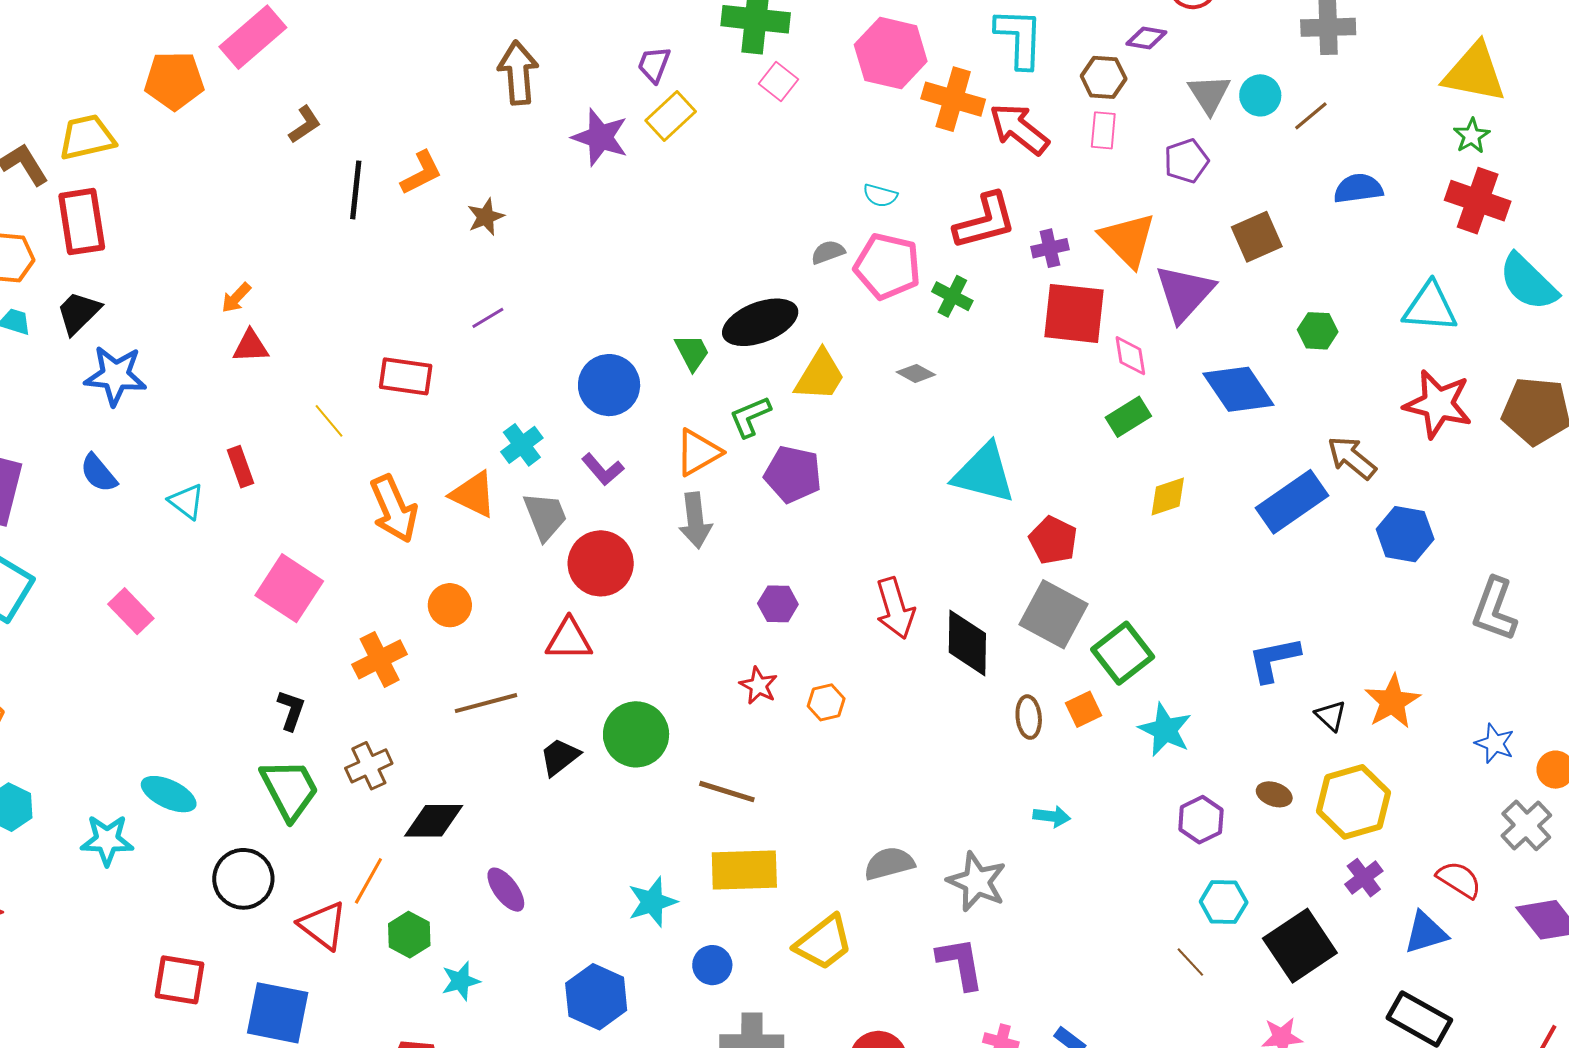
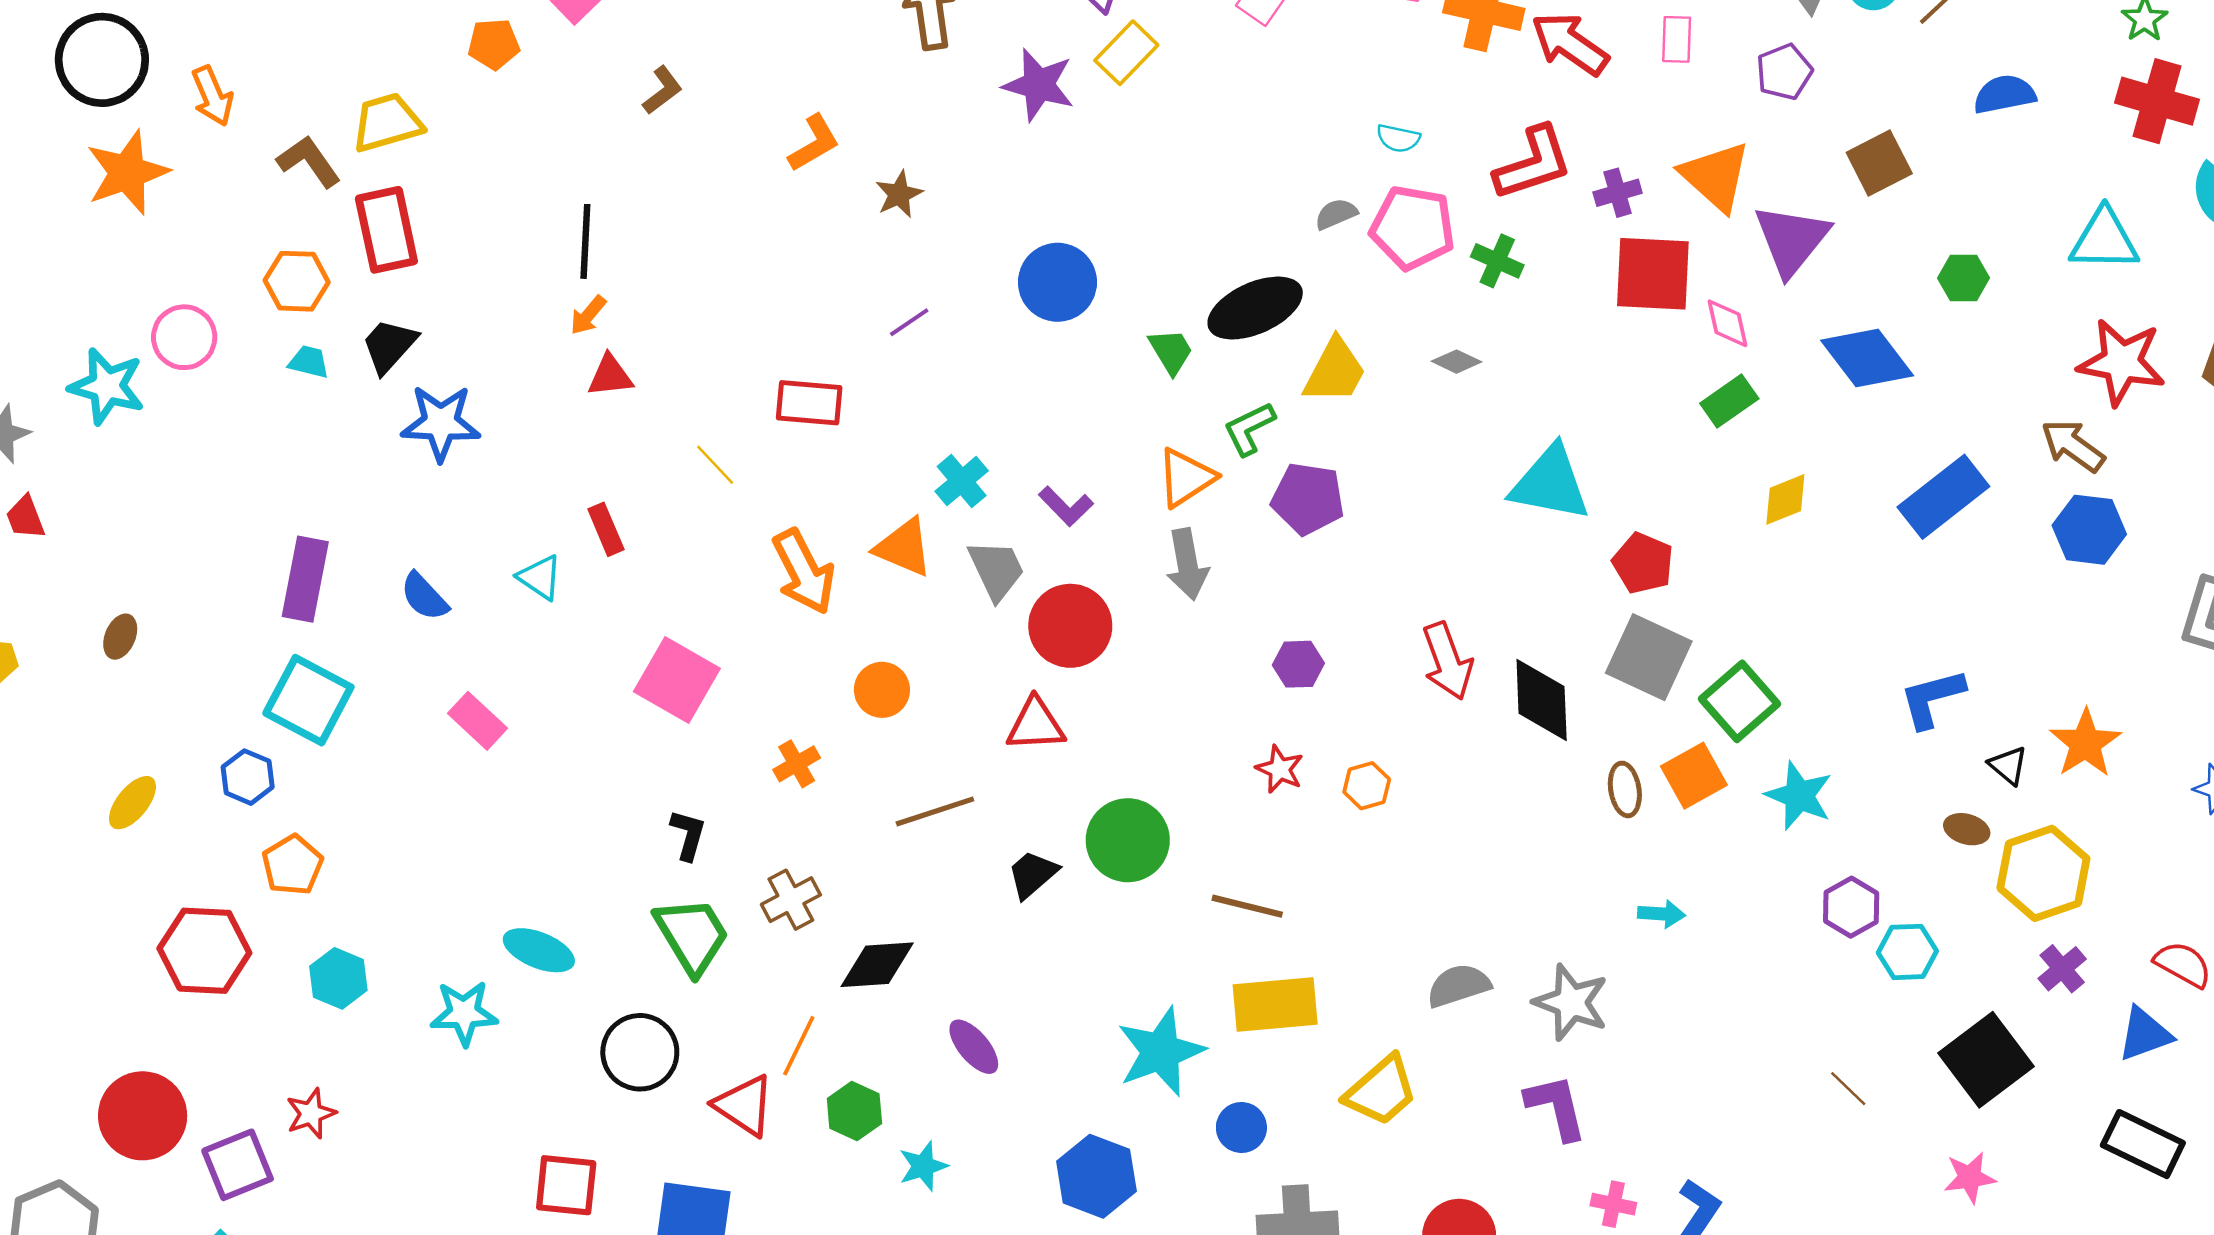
orange pentagon: (174, 81) -> (494, 44), size x0.7
black line: (356, 190) -> (585, 241), moved
blue circle: (609, 385) -> (1057, 282), moved
brown arrow: (1352, 458) -> (2073, 446), moved
blue semicircle: (99, 473) -> (424, 597), moved
orange cross: (380, 659) -> (797, 764), size x0.7
orange square: (1083, 709) -> (1694, 776), size x1.4
brown ellipse: (1274, 794) -> (1967, 829), moved
cyan star: (652, 902) -> (1161, 1052), size x1.4
cyan hexagon: (1224, 902) -> (1907, 952), moved

